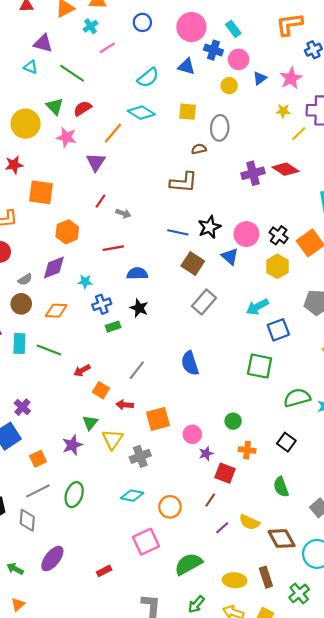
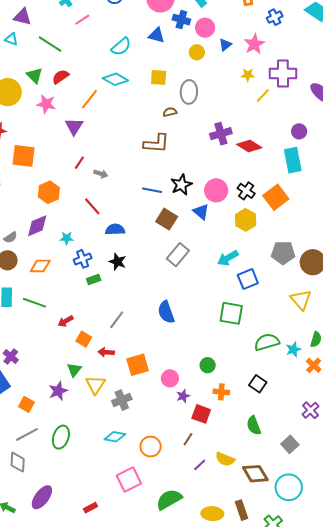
red diamond: (285, 169) -> (249, 146), moved
red line: (113, 248) -> (92, 206), turned 60
orange square: (38, 459) -> (26, 404), turned -35

